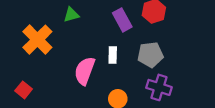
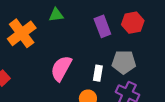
white rectangle: (113, 55) -> (98, 73), moved

